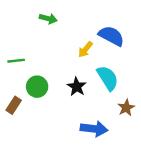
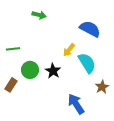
yellow arrow: (85, 50) -> (69, 50), moved
black star: (77, 87) -> (53, 71), moved
blue arrow: (94, 129) -> (76, 104), turned -130

